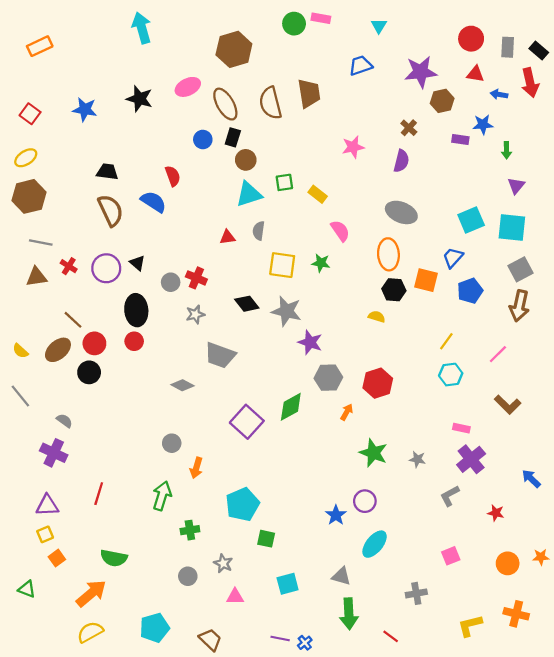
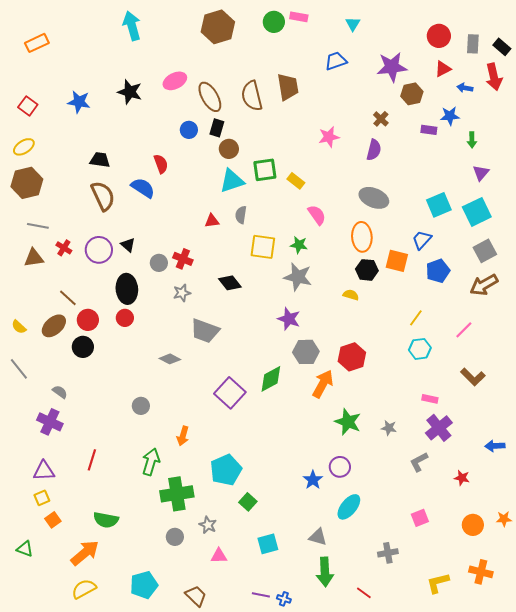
brown hexagon: (234, 49) -> (218, 27), moved
red triangle: (475, 74) -> (443, 69), turned -36
green square: (284, 182) -> (265, 170), size x1.4
cyan square: (512, 227) -> (477, 212), turned -32
brown arrow: (519, 306) -> (484, 285), turned 48
gray star: (287, 311) -> (298, 277), moved
orange arrow: (347, 412) -> (323, 384), size x1.8
gray circle: (172, 443) -> (141, 406), moved
blue arrow: (531, 479) -> (495, 446), turned -48
green cross: (190, 530) -> (177, 494), size x1.8
green square: (266, 539) -> (248, 502), turned 30
blue cross: (305, 643) -> (284, 599), turned -32

